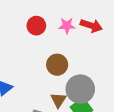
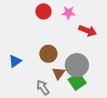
red arrow: (91, 26) -> (88, 31), moved
brown circle: (57, 65) -> (48, 54), moved

